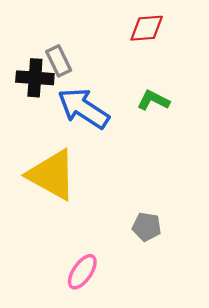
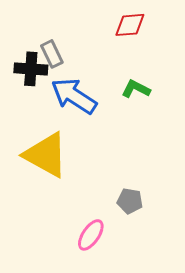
pink ellipse: (82, 272) -> (91, 235), moved

